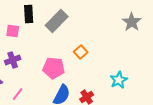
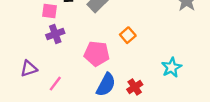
purple cross: (13, 60) -> (55, 34), moved

